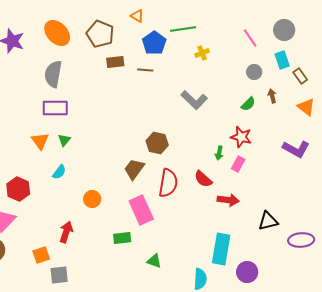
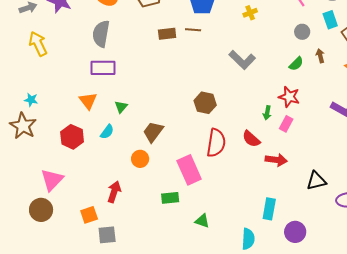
brown rectangle: (115, 62) -> (167, 34), moved
green triangle: (64, 140) -> (121, 107), moved
brown trapezoid: (134, 169) -> (153, 132), moved
red hexagon: (18, 189) -> (72, 137), moved
cyan rectangle: (221, 249) -> (269, 209), size x0.7

